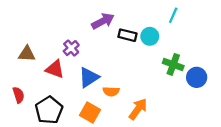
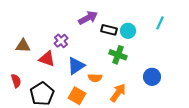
cyan line: (173, 15) -> (160, 23), moved
green cross: (173, 64) -> (118, 55), moved
blue circle: (197, 77) -> (152, 77), moved

